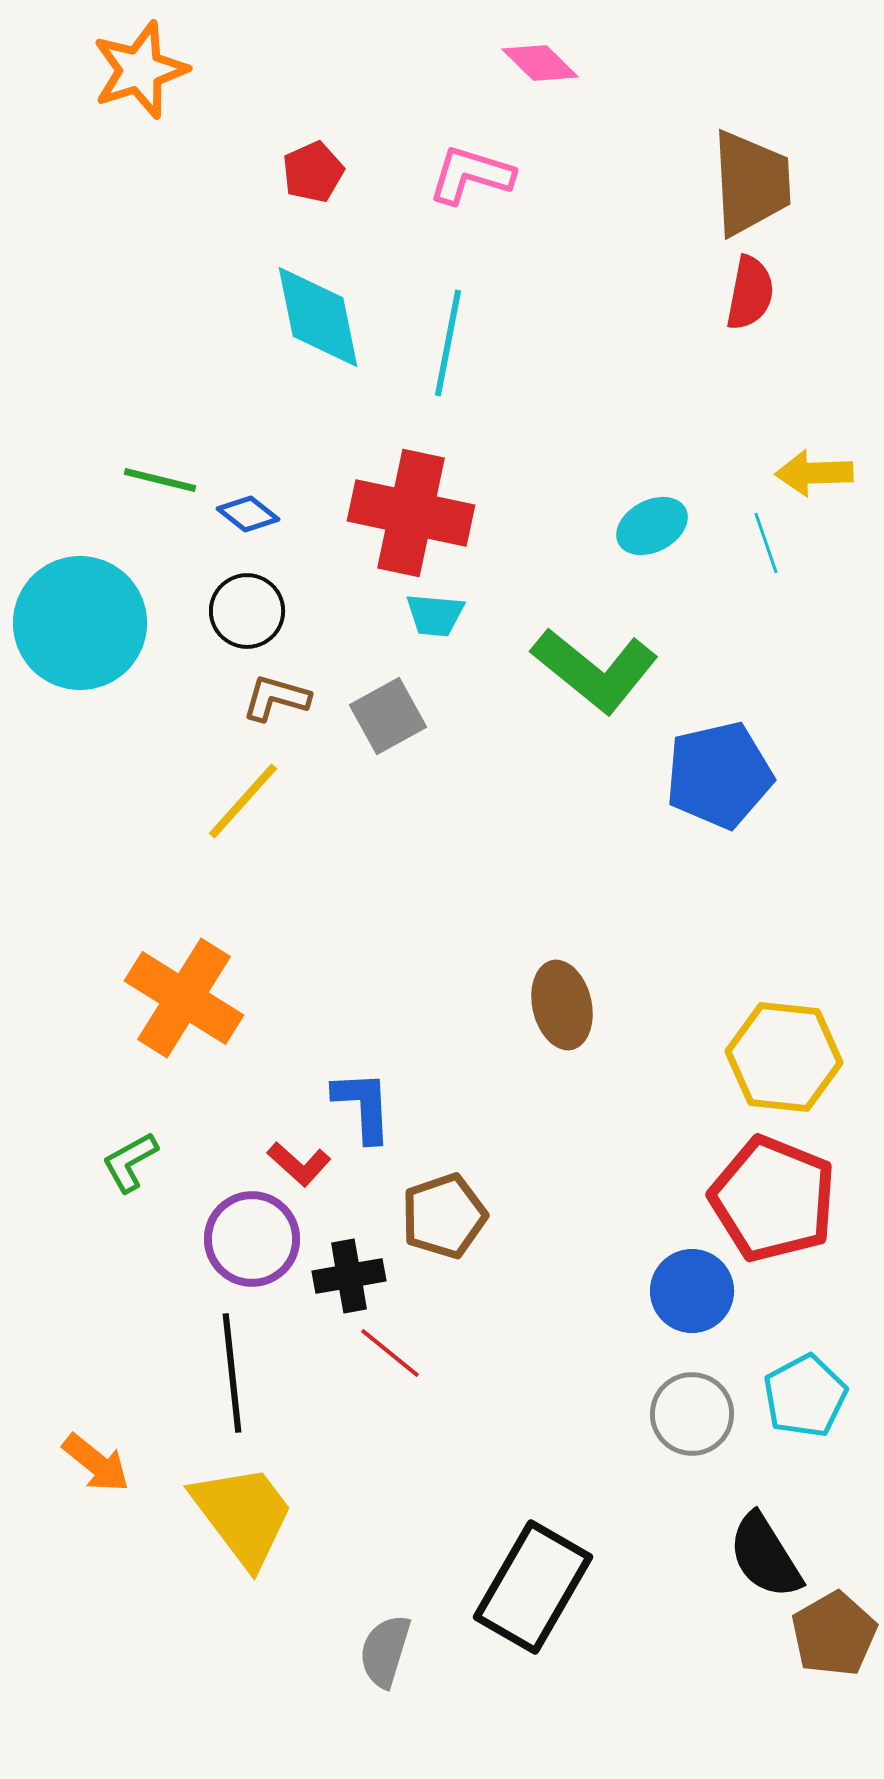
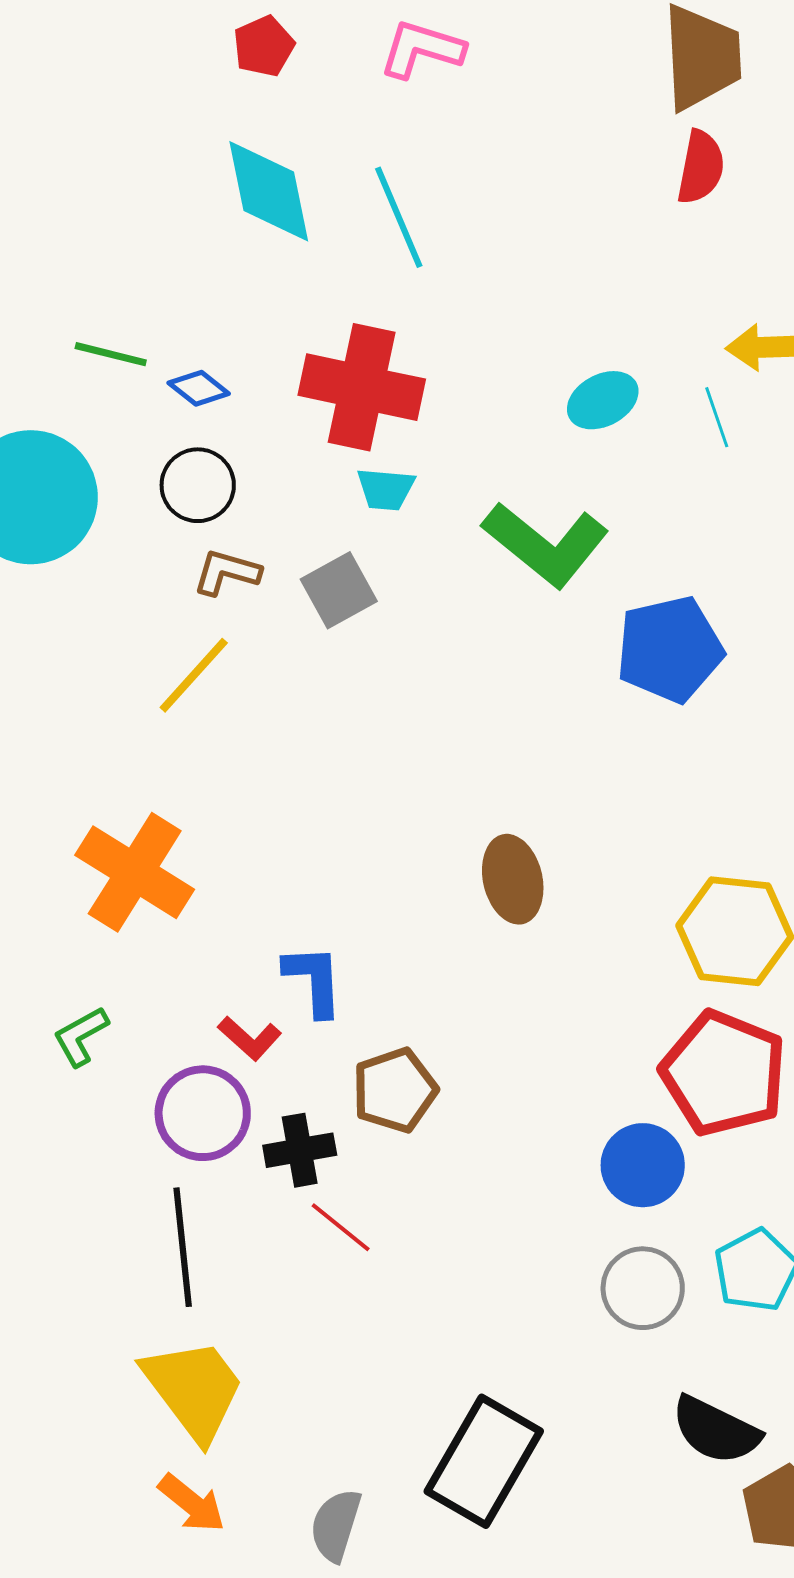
cyan line: (448, 343) -> (399, 217), turned -34
orange arrow: (96, 1463) -> (192, 1503), moved
black semicircle: (765, 1556) -> (716, 1430), turned -32

